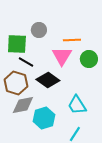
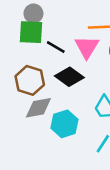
gray circle: (39, 30) -> (33, 14), moved
black line: (26, 62) -> (56, 47), moved

